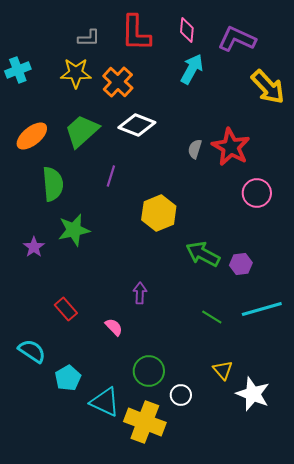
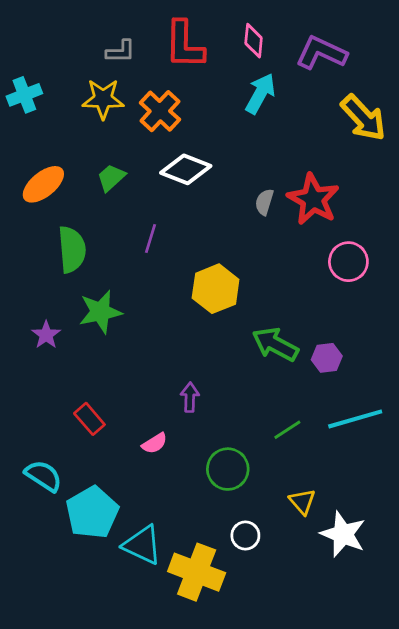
green trapezoid: (82, 131) -> (111, 178), size x0.6
green line: (212, 317) -> (287, 430), turned -65
pink semicircle: (114, 327) -> (155, 443), turned 102
green circle: (149, 371) -> (228, 469), moved
cyan pentagon: (68, 378) -> (92, 512), size x1.5

